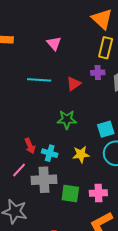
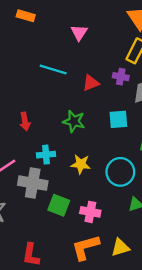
cyan square: (106, 129) -> (118, 119), moved
red arrow: (30, 146) -> (25, 121), moved
cyan cross: (50, 153) -> (46, 155), turned -35

